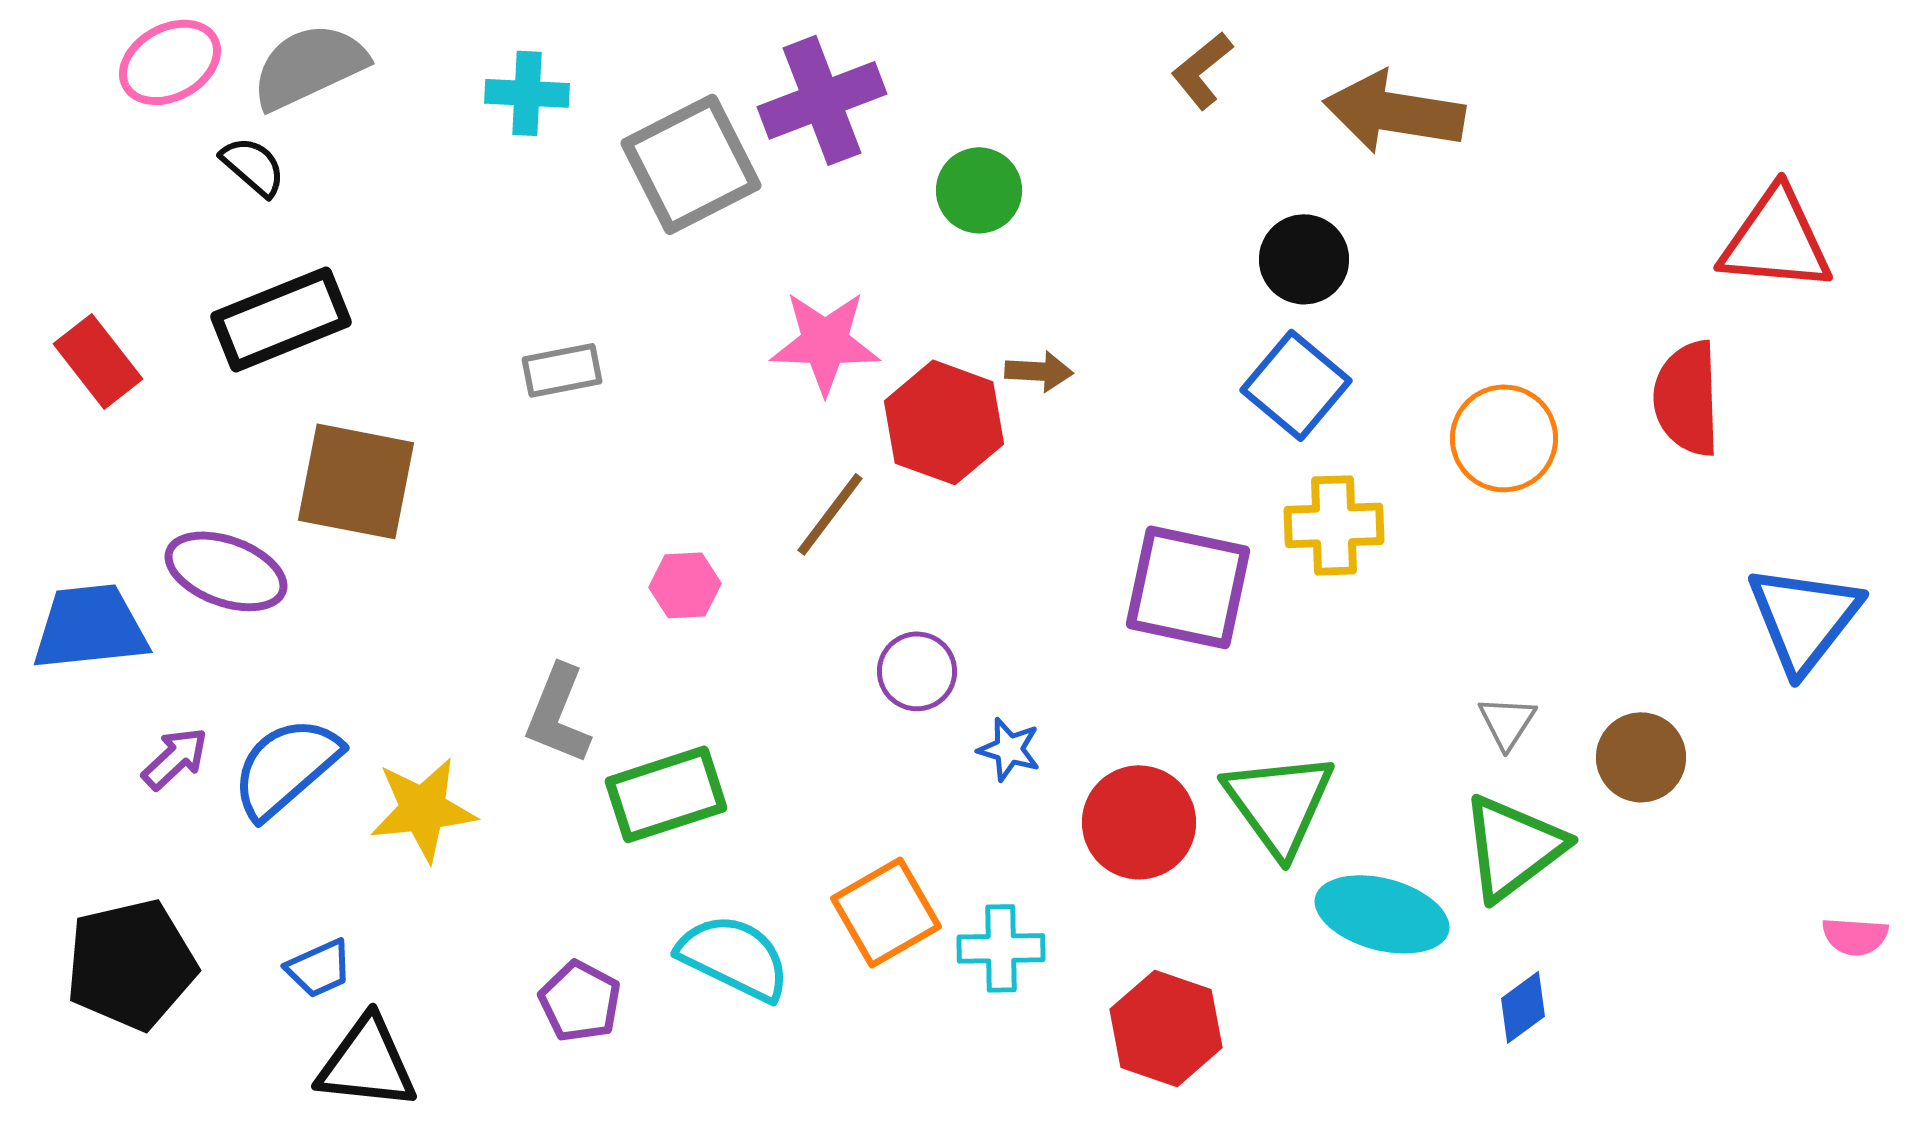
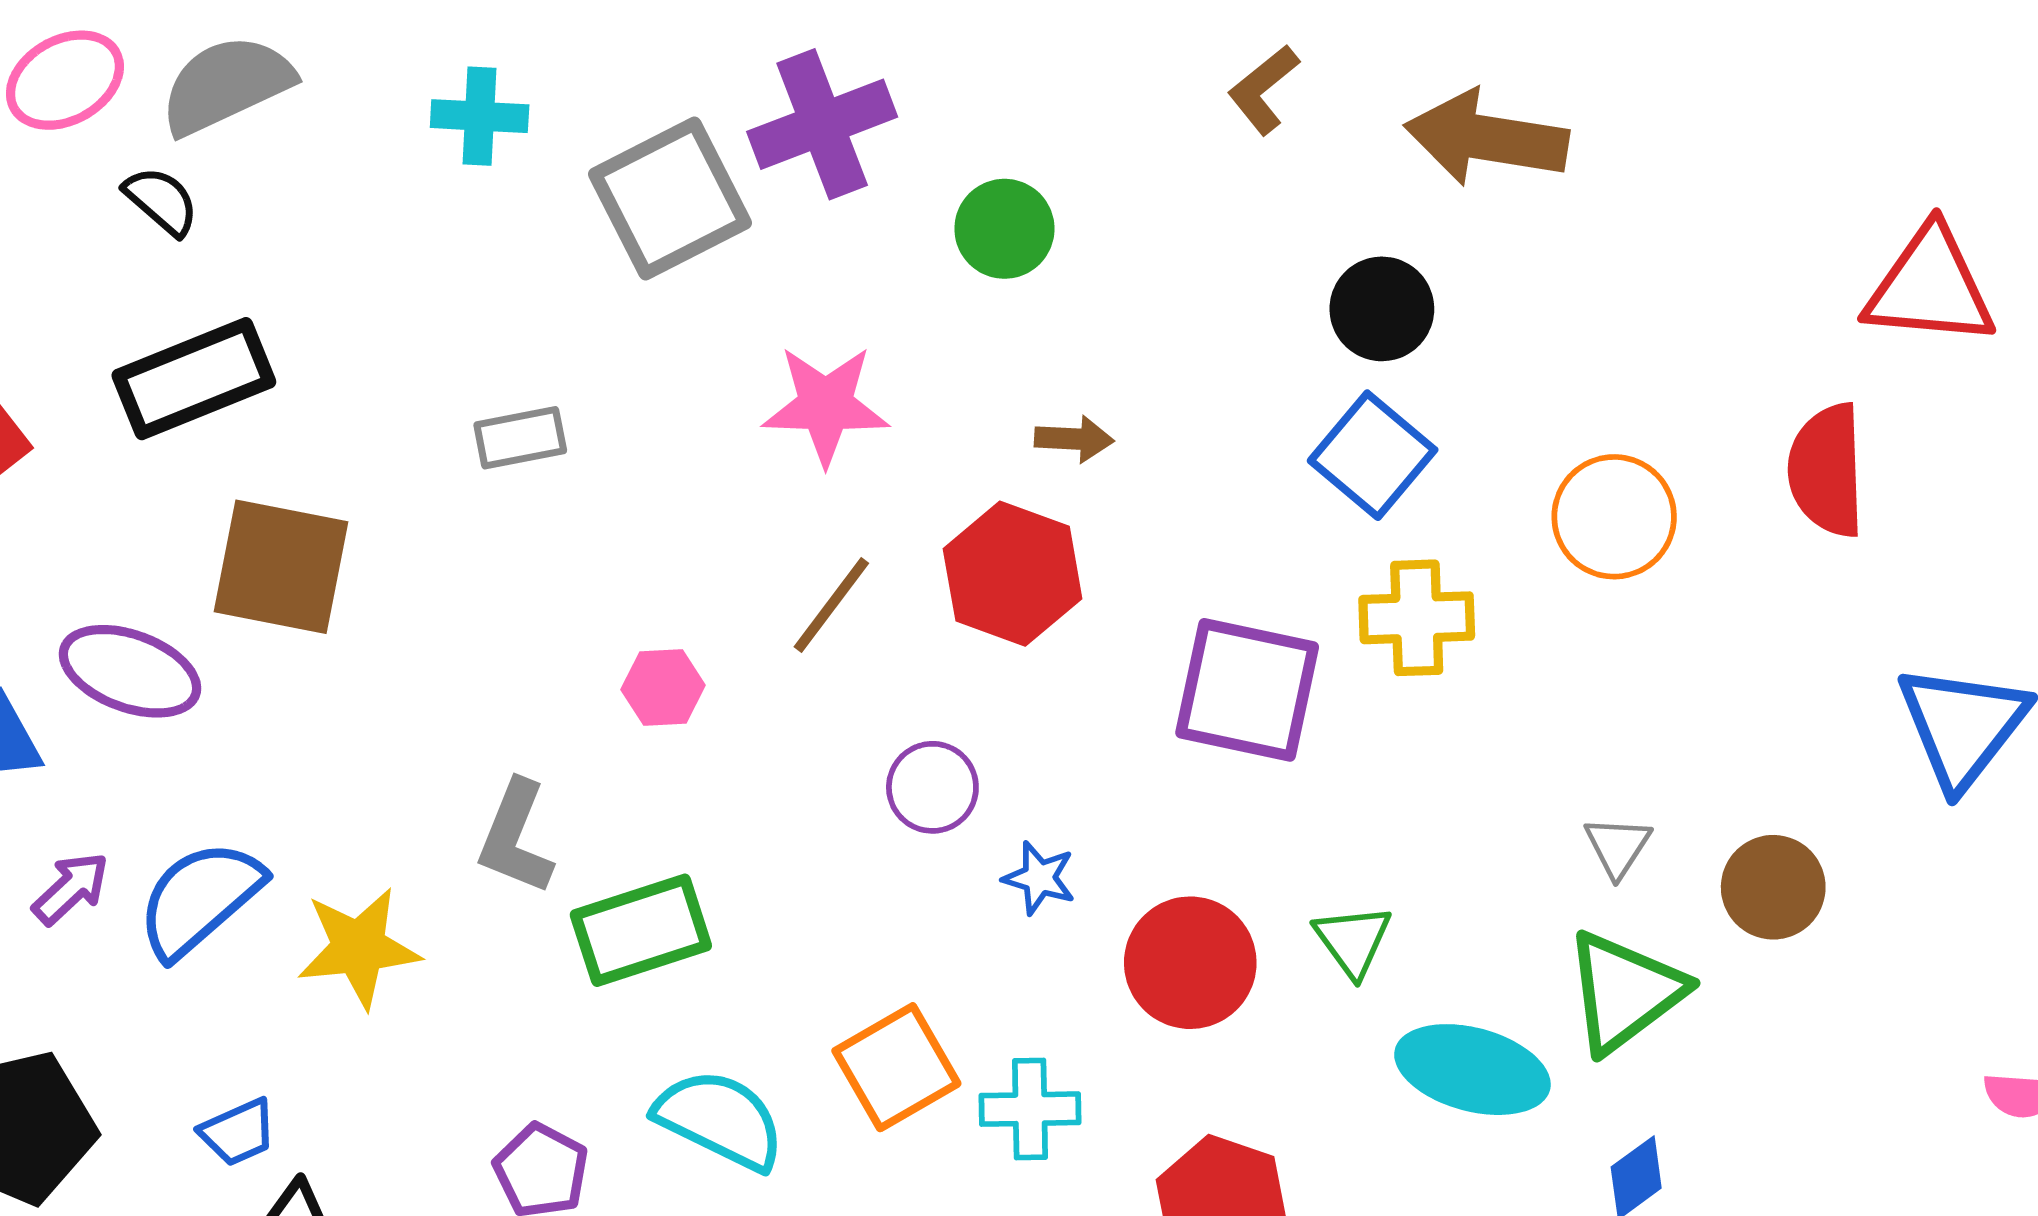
red hexagon: (944, 422) -> (1013, 574), moved
green triangle: (1279, 803) -> (1353, 941), size x0.6

